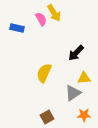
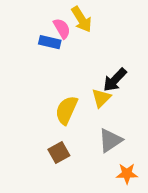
blue rectangle: (17, 28) -> (50, 42), moved
yellow triangle: (84, 78) -> (101, 98), moved, turned -40
brown square: (47, 117) -> (59, 152), moved

